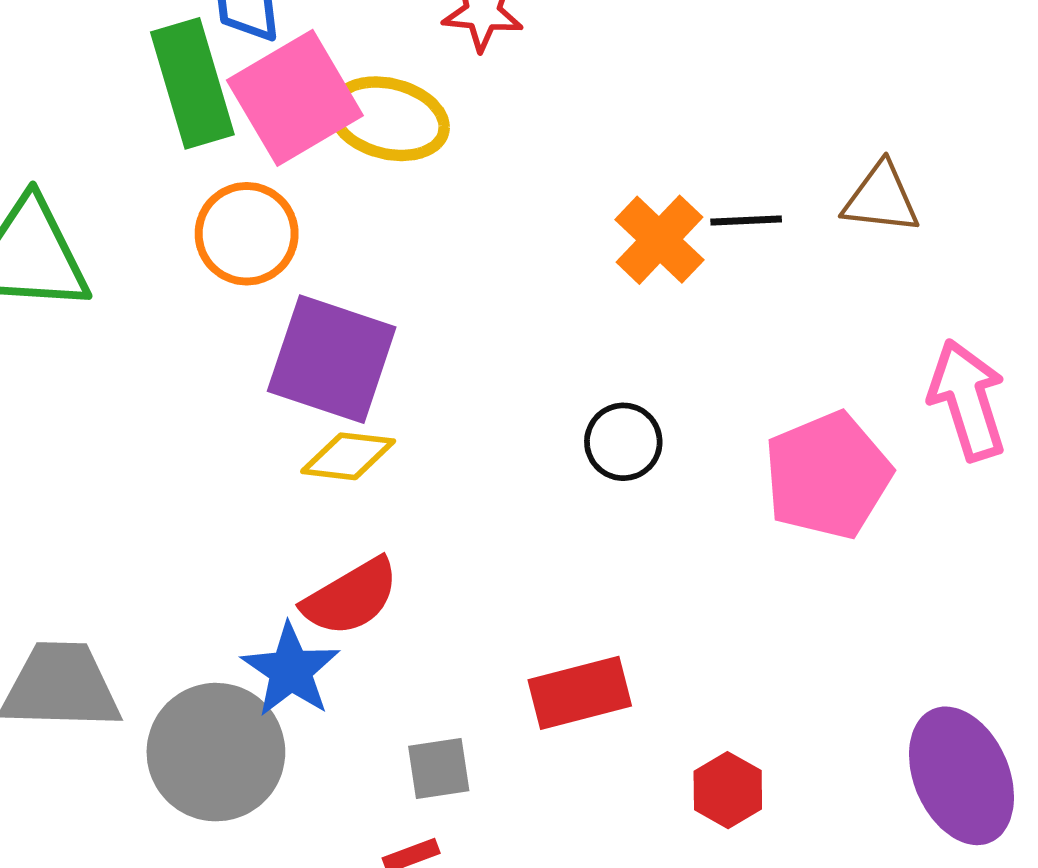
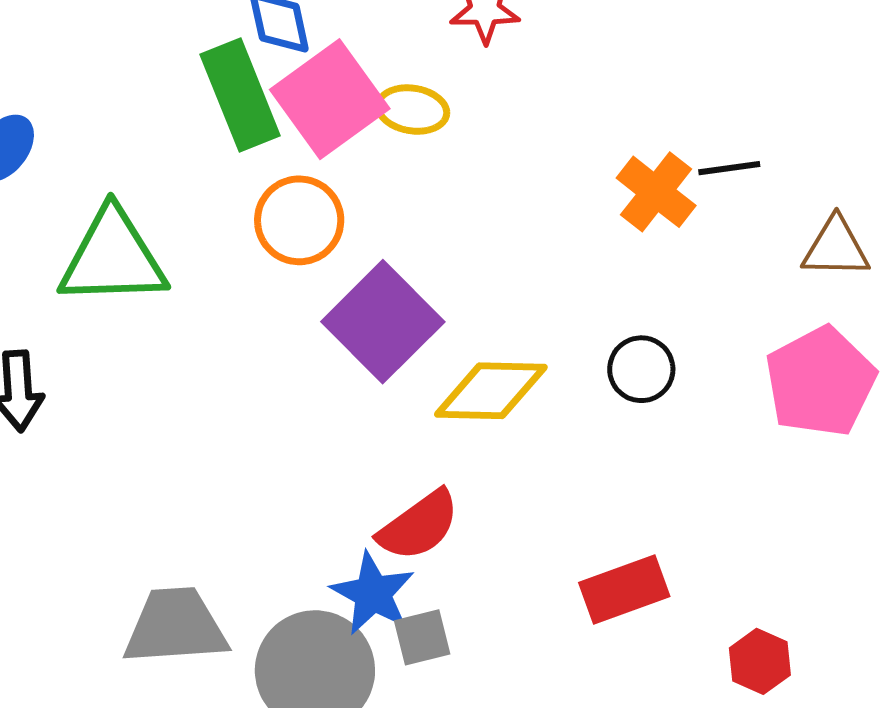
yellow ellipse: (389, 119) -> (412, 110), size x0.7
brown triangle: (881, 198) -> (836, 248), moved
purple square: (332, 359) -> (383, 322), turned 32
yellow diamond: (348, 456) -> (491, 391), moved, size x1.4
gray square: (439, 769) -> (422, 637), moved

